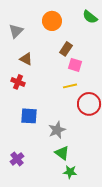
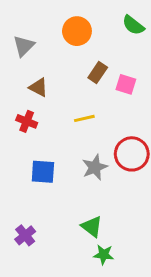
pink square: (75, 65) -> (126, 84), moved
yellow line: (70, 86) -> (84, 118), moved
gray star: (57, 130) -> (95, 167), moved

